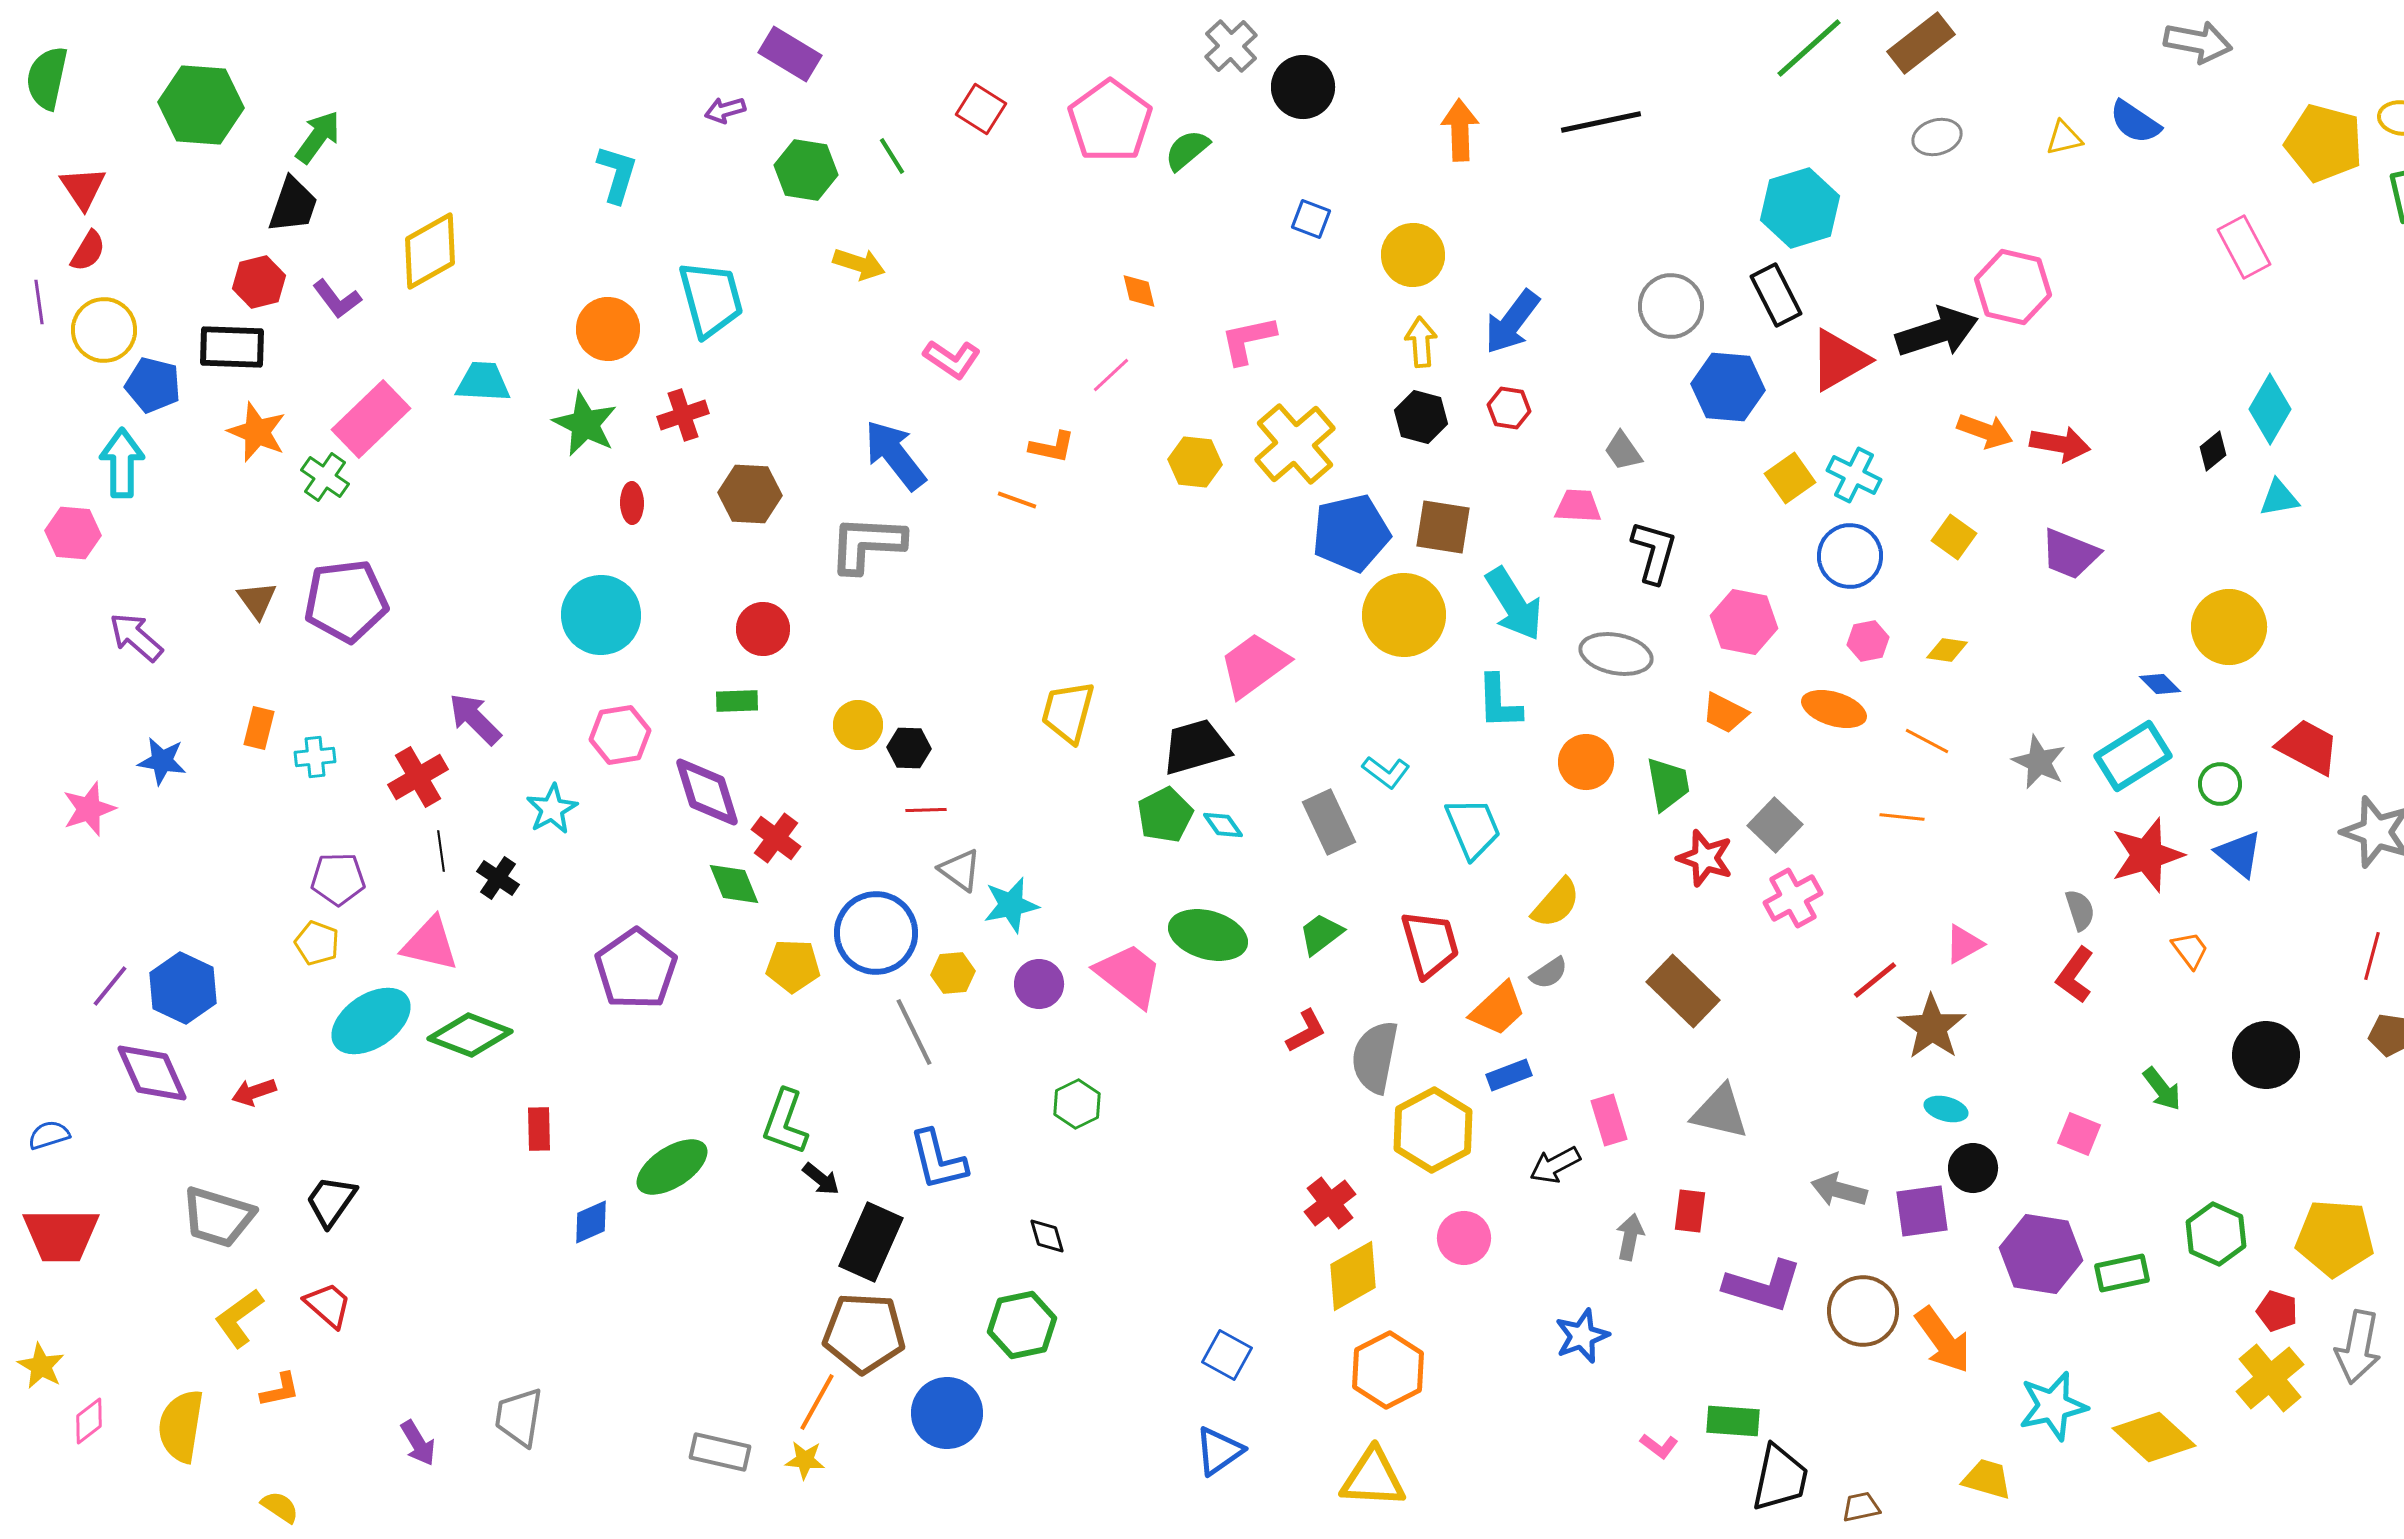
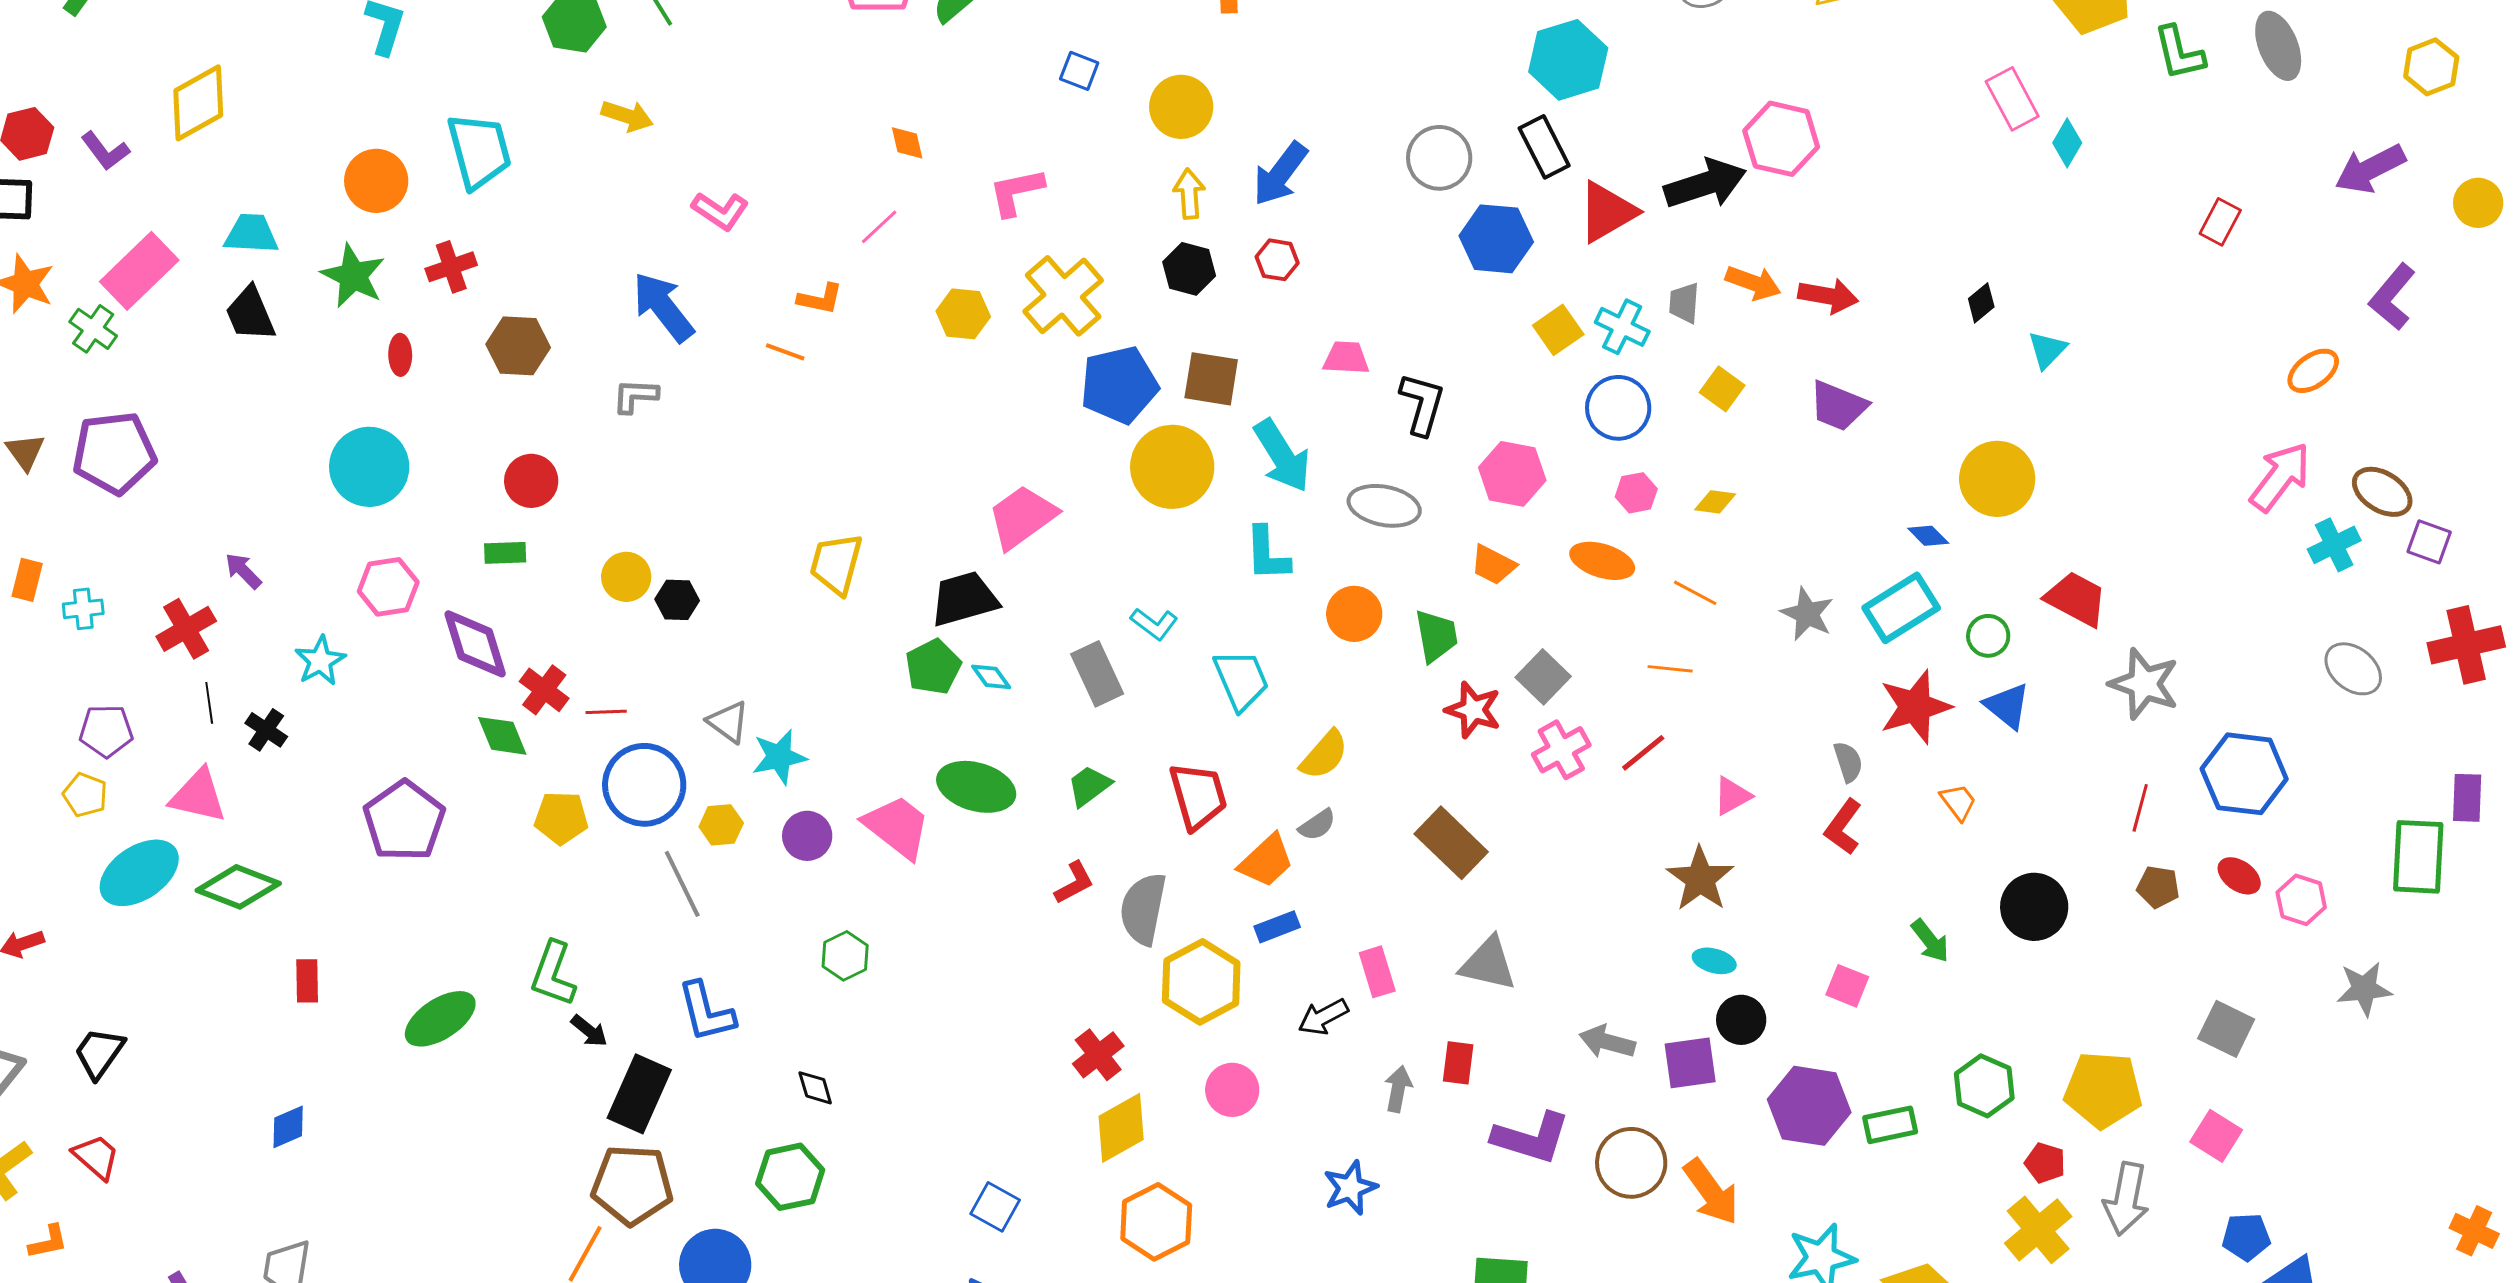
black trapezoid: (293, 205) -> (250, 314), moved, turned 138
cyan diamond: (2270, 409) -> (2067, 143), moved, size x0.7
gray trapezoid: (1623, 451) -> (1684, 303), moved, turned 39
cyan triangle: (2279, 498) -> (2047, 350), turned -36
gray L-shape: (867, 544) -> (635, 396), size x0.6
purple arrow: (475, 719) -> (243, 571), size x0.7
red line: (926, 810) -> (606, 712), moved
red line: (1875, 980) -> (1643, 753), moved
blue diamond: (591, 1222) -> (288, 1127), moved

